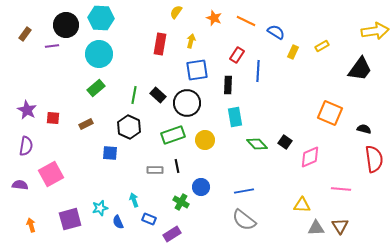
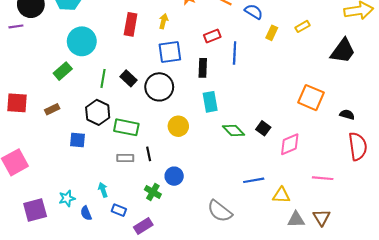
cyan circle: (99, 54) -> (82, 41), moved
red rectangle: (237, 55) -> (212, 36), turned 35
red square: (53, 118) -> (17, 103), size x1.5
green rectangle: (173, 135) -> (126, 127), moved, turned 30
blue line: (244, 191) -> (254, 180), moved

